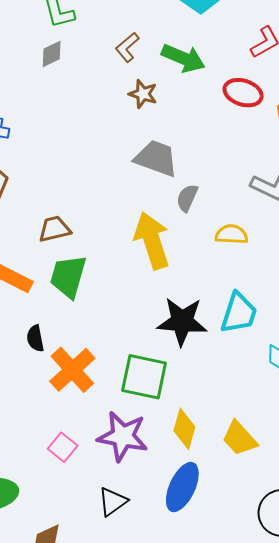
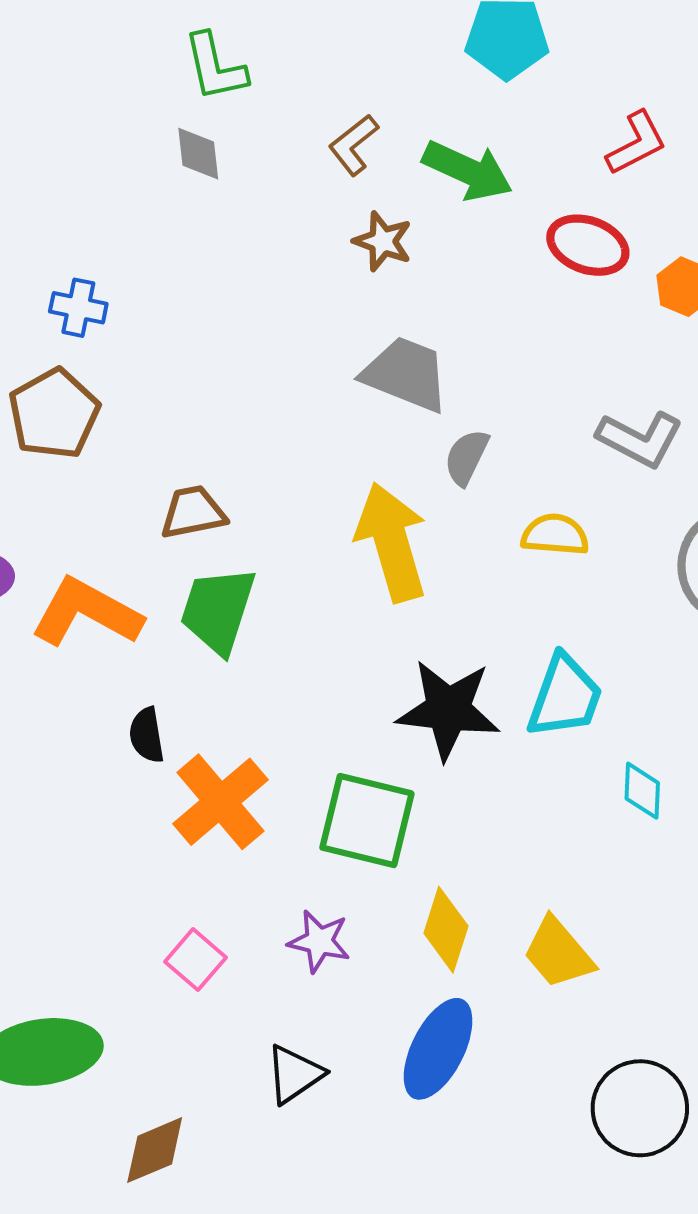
gray diamond: (52, 54) -> (198, 154), turned -72
purple star: (123, 436) -> (319, 941), size x0.6

